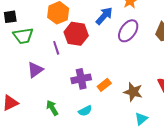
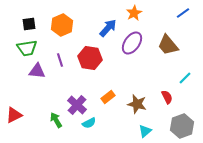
black square: (10, 17) -> (29, 24), moved
red hexagon: (76, 34) -> (90, 58), moved
purple triangle: (35, 70) -> (37, 71), moved, turned 42
purple cross: (81, 79) -> (77, 105), moved, turned -36

